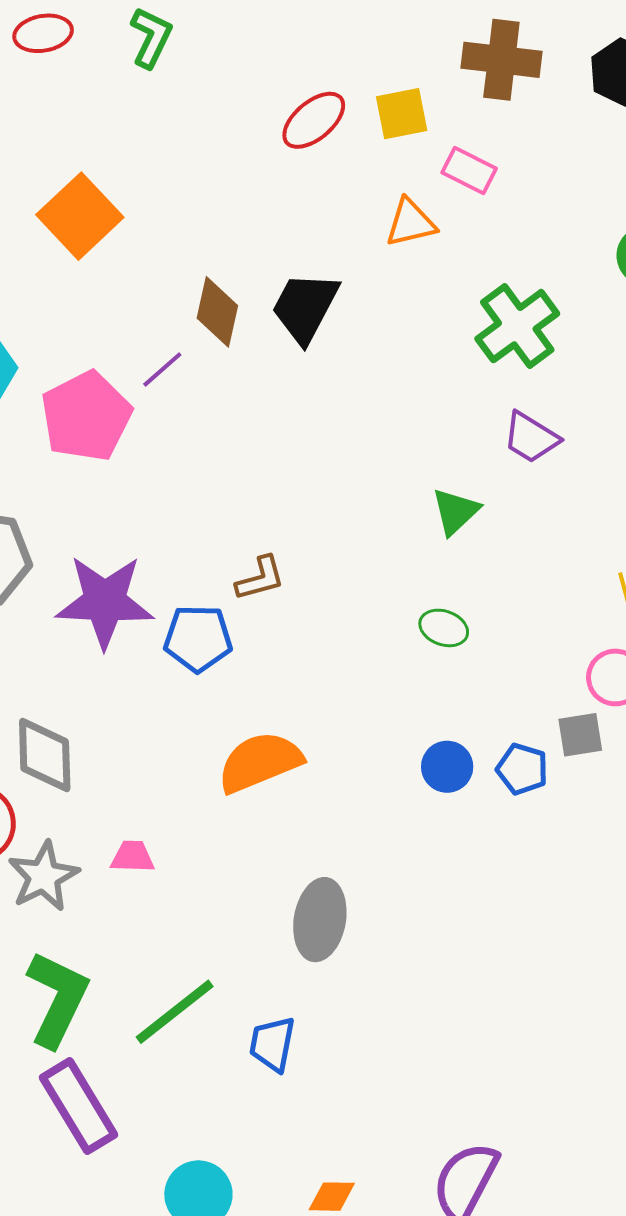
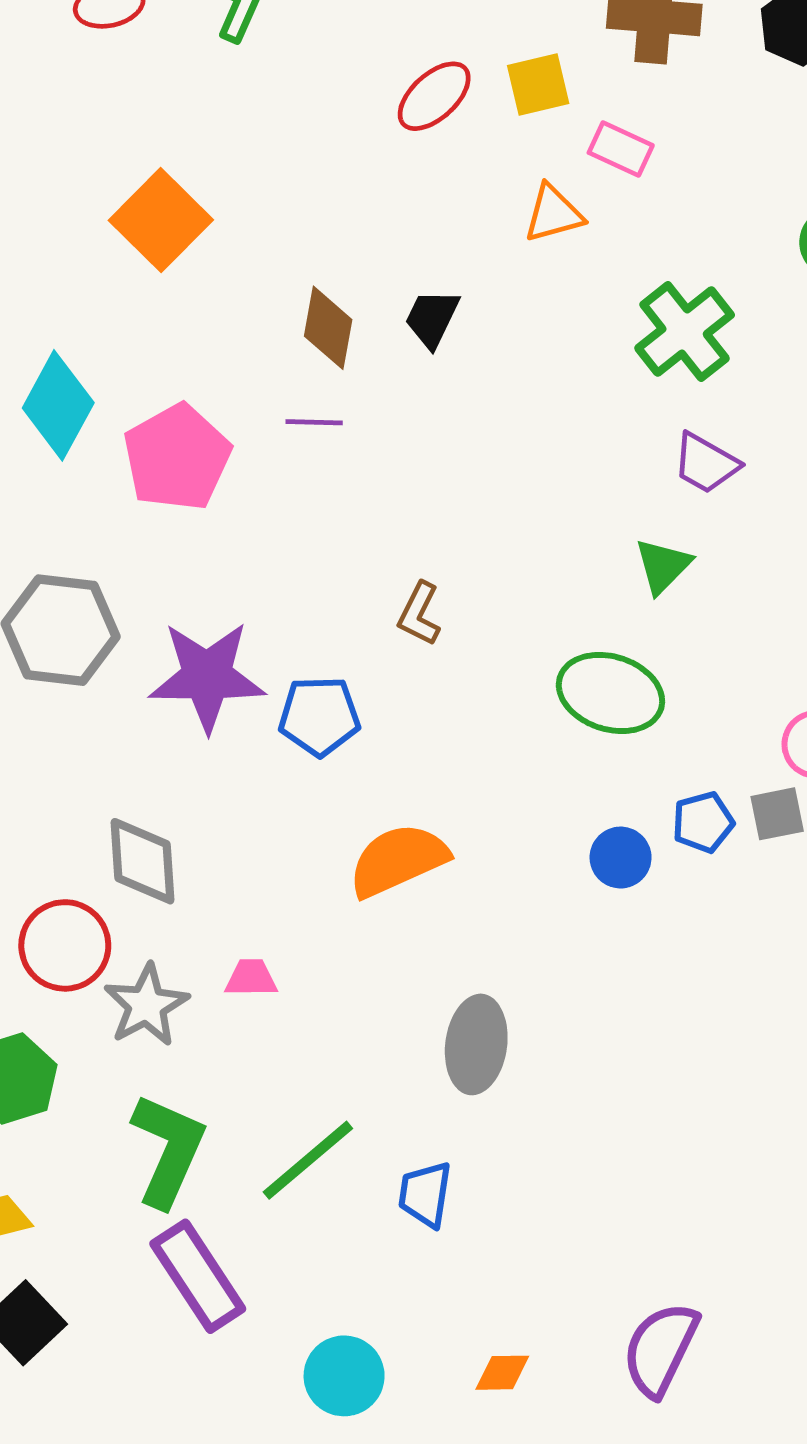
black trapezoid: (305, 307) -> (432, 318), size x0.7
purple line: (162, 369) -> (314, 422), moved, turned 45
green triangle: (456, 512) -> (663, 566), moved
brown L-shape: (260, 578) -> (419, 614), moved, turned 134
green ellipse: (444, 628) -> (610, 693), size x1.8
blue pentagon: (522, 769) -> (703, 822), moved, turned -30

